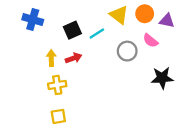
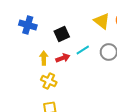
cyan line: (97, 34) -> (83, 50), moved
yellow cross: (57, 85) -> (49, 81), turned 35

